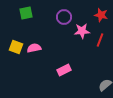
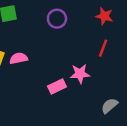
pink star: (82, 31) -> (80, 74), moved

